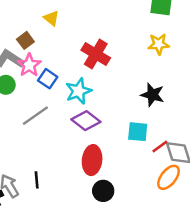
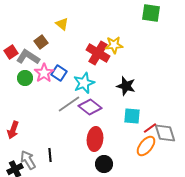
yellow star: (159, 44) -> (114, 45), moved
pink star: (29, 65) -> (44, 73), moved
black star: (152, 95) -> (126, 86), moved
gray line: (35, 116) -> (69, 104), moved
orange ellipse: (169, 177) -> (146, 146), moved

